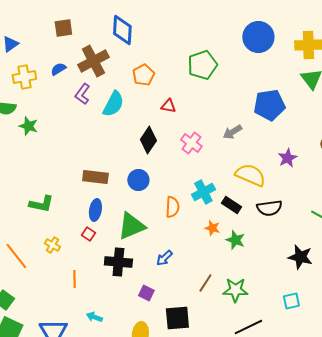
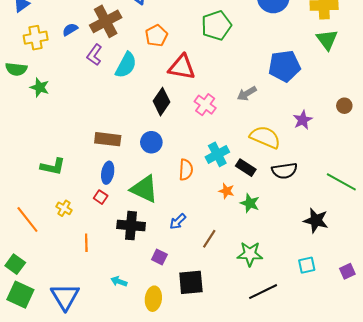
red triangle: (168, 106) -> (182, 67), size x1.8
green triangle: (131, 226) -> (144, 189), turned 48
brown line: (205, 283) -> (209, 239), moved
cyan arrow: (94, 317) -> (119, 281), moved

